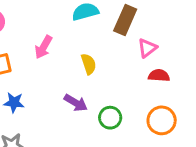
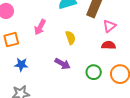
red semicircle: (159, 76) -> (109, 45), moved
green circle: (110, 118) -> (94, 72), moved

